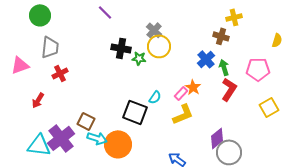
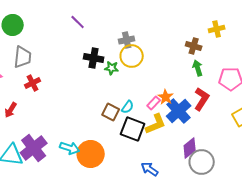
yellow cross: (234, 17) -> (217, 29), moved
gray cross: (154, 30) -> (127, 40), turned 35
blue cross: (206, 59) -> (179, 111), moved, size x1.4
green arrow: (224, 67) -> (198, 68), moved
black square: (135, 112) -> (133, 129), moved
brown square: (86, 121) -> (111, 112), moved

